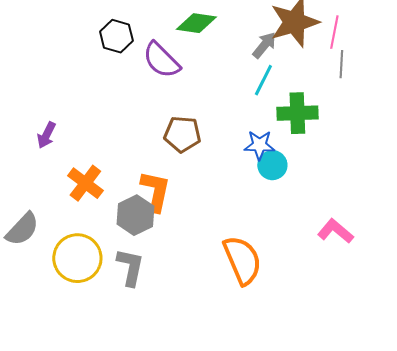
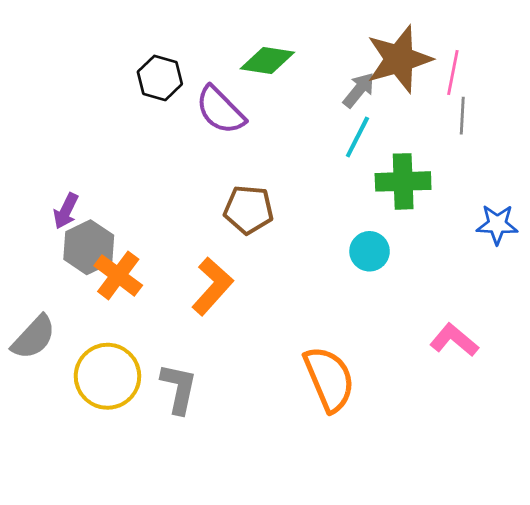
blue star: (259, 145) -> (497, 224), moved
orange L-shape: (155, 191) -> (212, 286), turned 30
gray hexagon: (135, 215) -> (89, 247), moved

